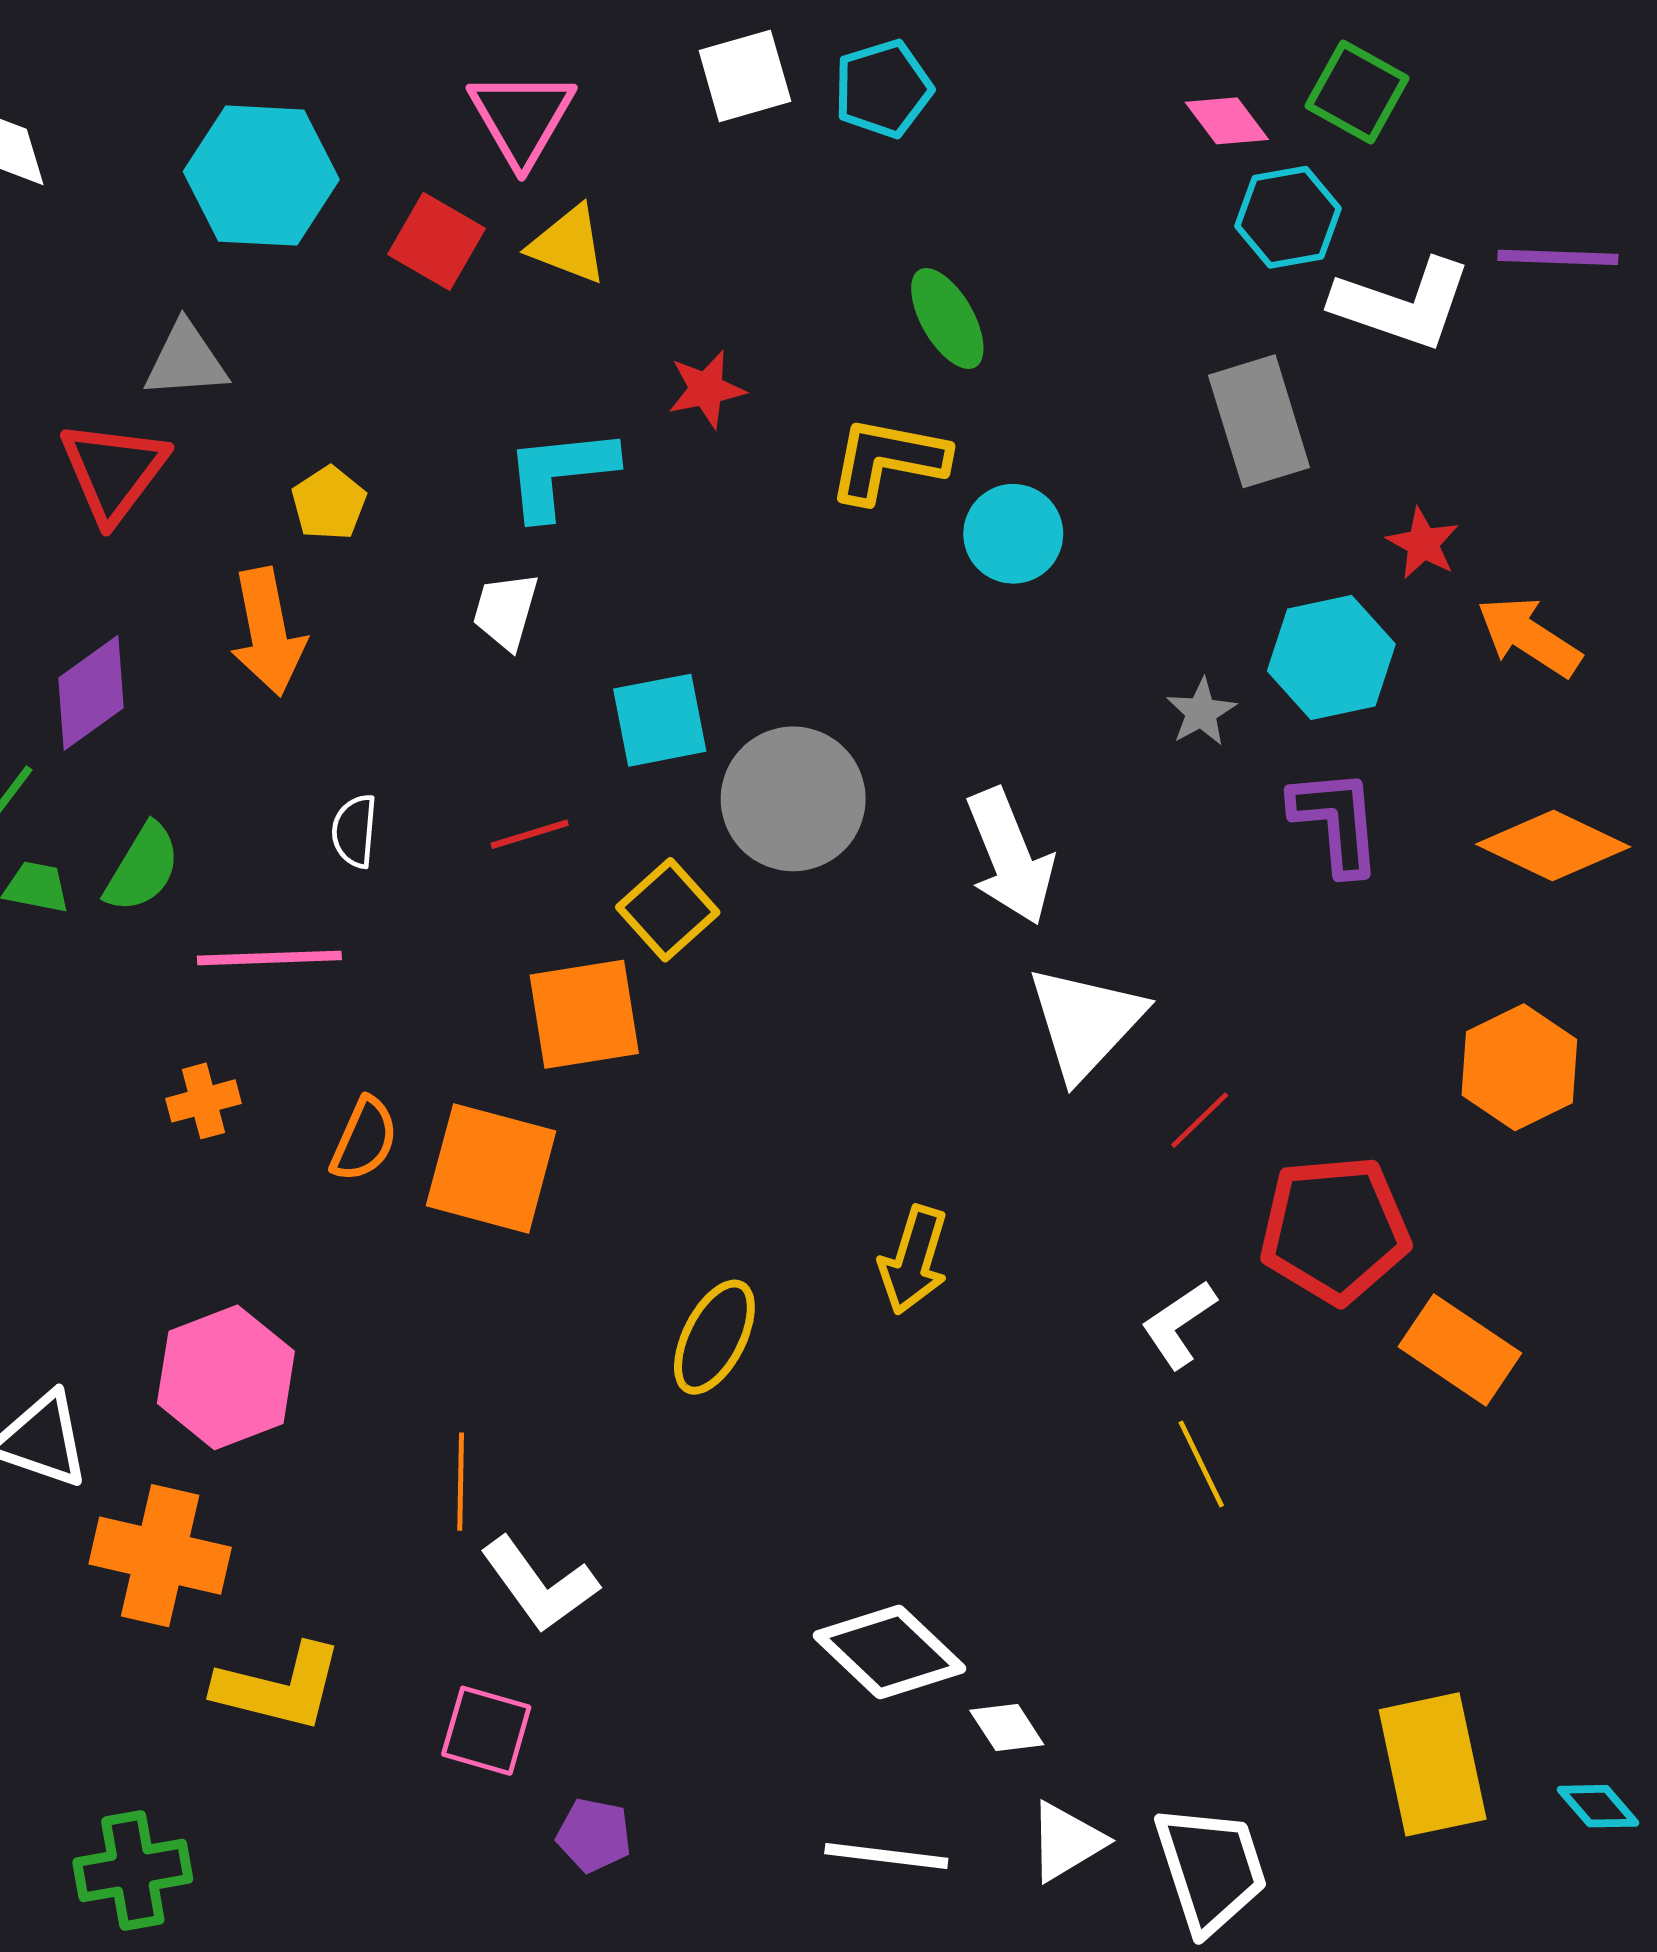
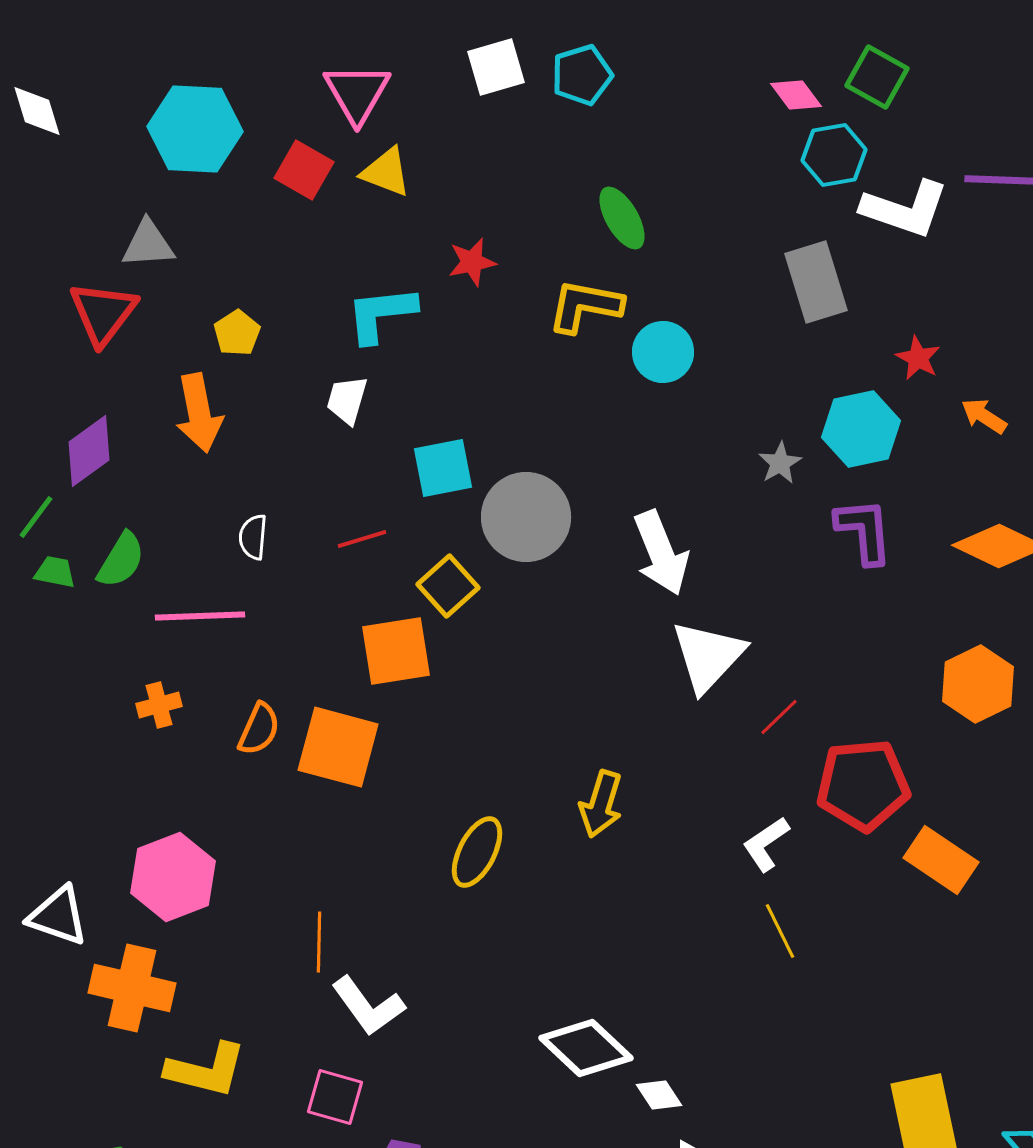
orange arrow: (1529, 637) -> (984, 416), size x0.7

